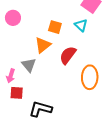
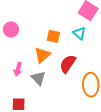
gray triangle: (29, 65) -> (38, 78), moved
pink arrow: (11, 76) -> (18, 69), moved

